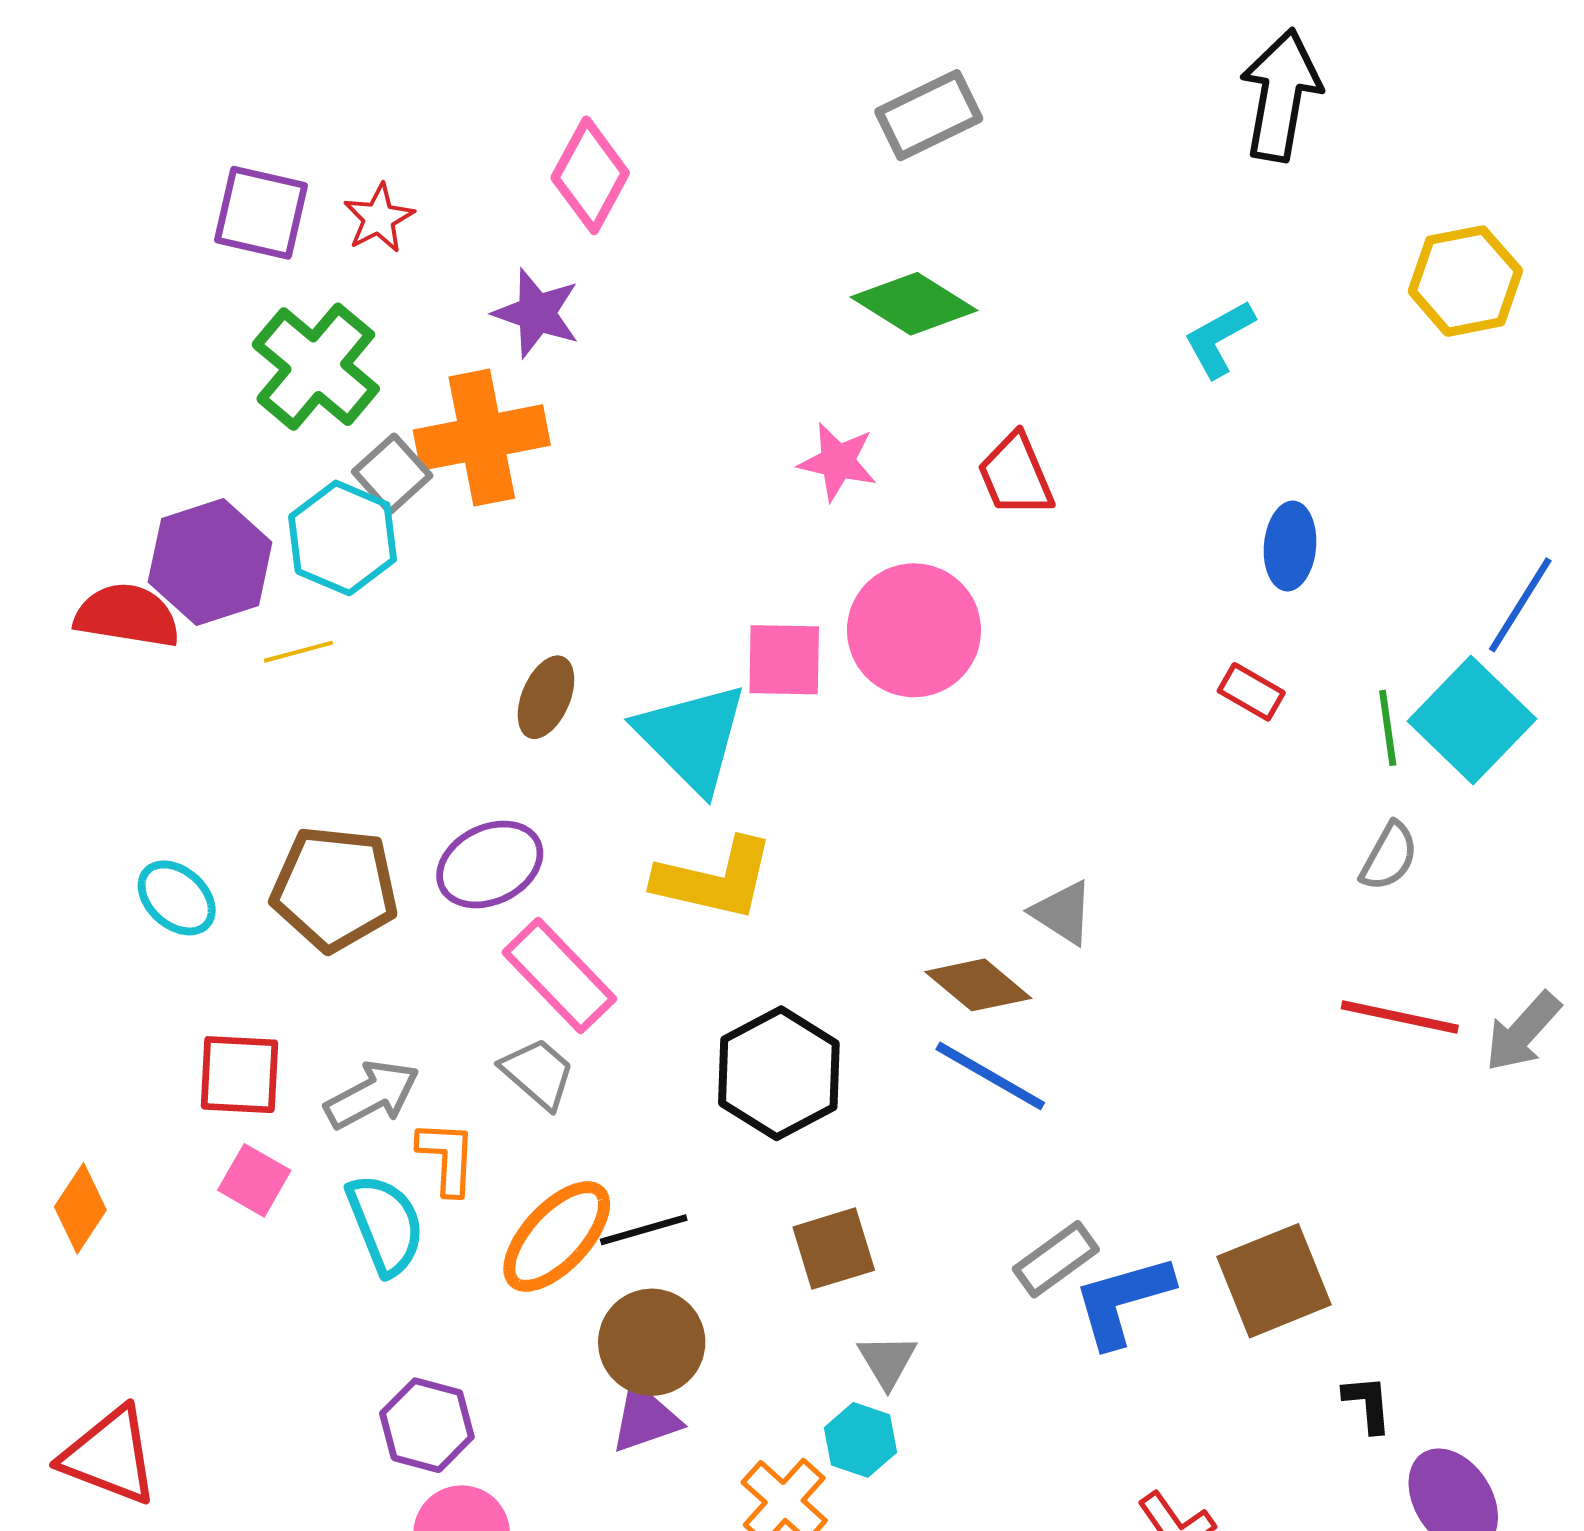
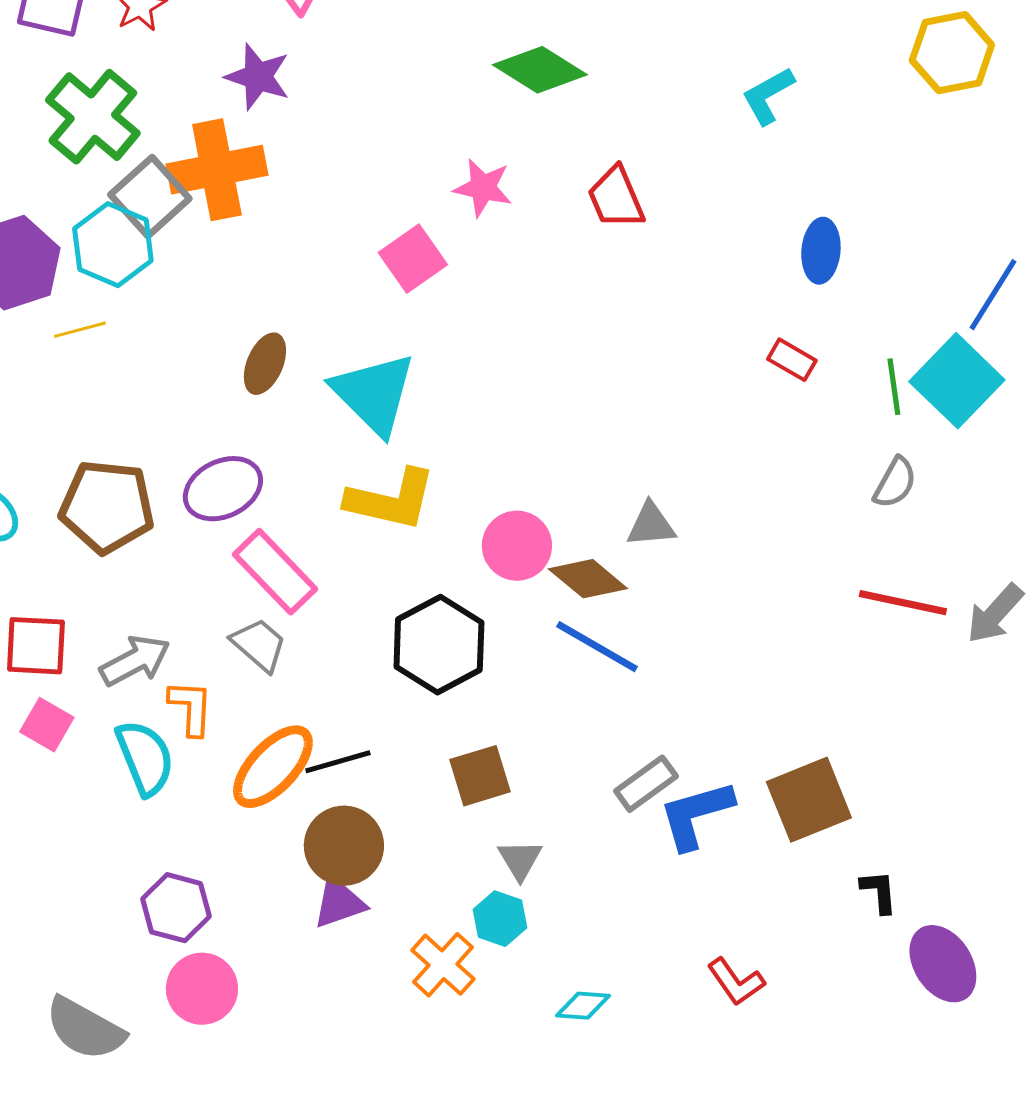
gray square: (392, 474) -> (150, 197), size x1.4
pink circle: (914, 630) -> (517, 546), moved, size x0.7
pink square: (784, 660) -> (413, 259), moved, turned -36
gray triangle: (1063, 913) -> (651, 525), turned -38

